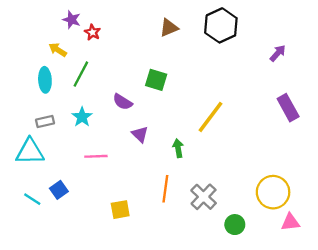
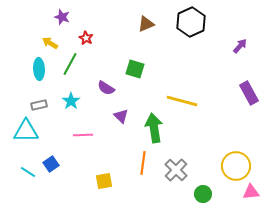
red star: (92, 32) -> (86, 38), moved
yellow line: (211, 117) -> (182, 101), turned 68
green arrow: (178, 148) -> (154, 128), size x1.8

